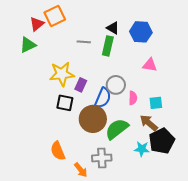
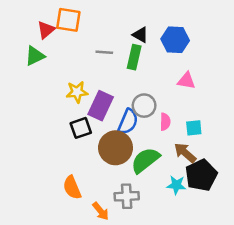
orange square: (55, 16) -> (68, 20), turned 35
yellow star: (62, 74) -> (77, 92), size x0.7
purple rectangle: (81, 85) -> (101, 106), size x1.6
black square: (65, 103) -> (81, 128), turned -30

